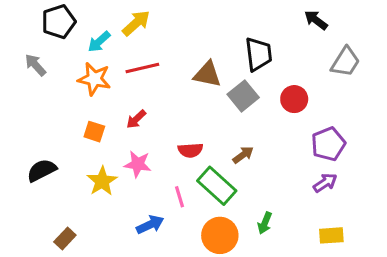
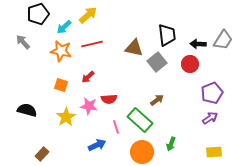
black arrow: (316, 20) -> (198, 44), moved, turned -35
red semicircle: (190, 150) -> (109, 99), moved
black semicircle: (42, 170) -> (27, 110), turned 42

